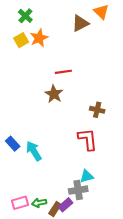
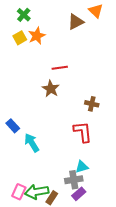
blue rectangle: (13, 144) -> (13, 126), moved
pink rectangle: (20, 203) -> (19, 192), turned -49
green arrow: (39, 203) -> (37, 192), size x1.6
purple rectangle: (65, 205) -> (79, 194), moved

